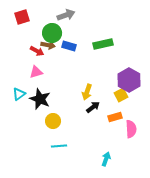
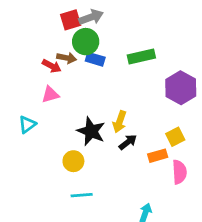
red square: (22, 17) -> (71, 20), moved
green circle: (52, 33) -> (86, 42), moved
purple hexagon: (129, 80) -> (181, 88), moved
yellow square: (121, 95) -> (175, 137), moved
black star: (40, 99) -> (91, 131), moved

